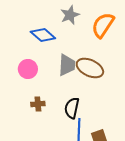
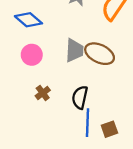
blue diamond: (43, 35) -> (28, 20), moved
brown cross: (38, 104) -> (43, 93), turned -32

